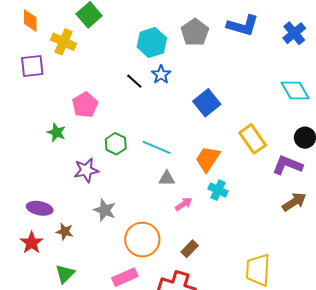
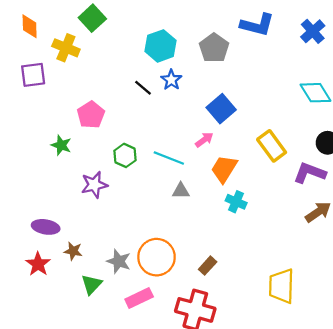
gray pentagon: (195, 32) -> (214, 48), moved
pink arrow: (184, 204) -> (204, 140), moved
gray star: (105, 210) -> (119, 261), moved
green triangle: (65, 274) -> (92, 284), moved

